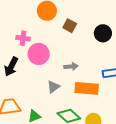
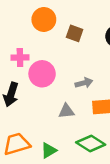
gray triangle: (53, 87) -> (66, 111), turned 40

